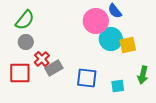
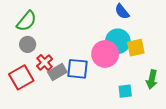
pink circle: (96, 21) -> (105, 54), moved
red square: (20, 73) -> (21, 77), turned -30
blue square: (87, 78) -> (77, 69), moved

